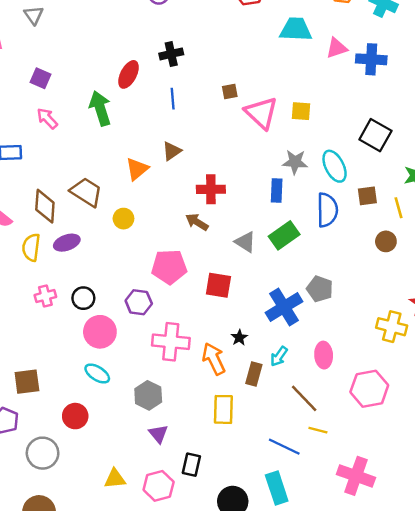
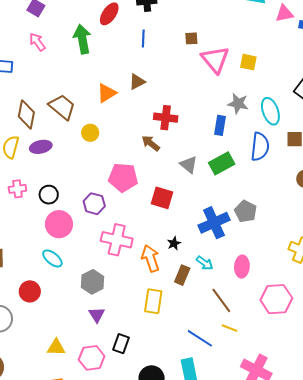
cyan arrow: (279, 356) -> (205, 263), turned -96

